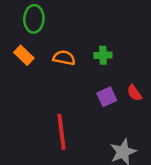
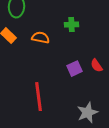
green cross: (103, 55) -> (72, 25), moved

